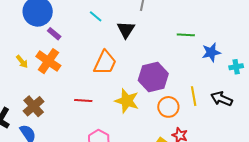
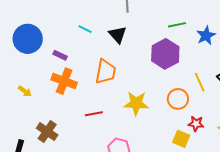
purple rectangle: (54, 34) -> (60, 55), moved
orange cross: (48, 61) -> (64, 81), moved
purple hexagon: (153, 77) -> (165, 54), moved

